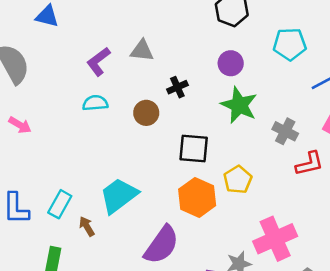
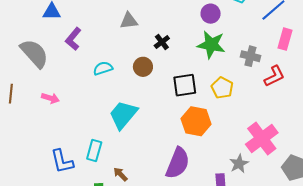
purple L-shape: (98, 61) -> (73, 39), moved
purple circle: (231, 63) -> (211, 14), moved
yellow pentagon: (238, 180) -> (222, 88), moved
cyan trapezoid: (119, 195) -> (123, 115), moved
brown arrow: (87, 226) -> (120, 174), moved

